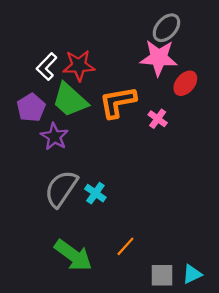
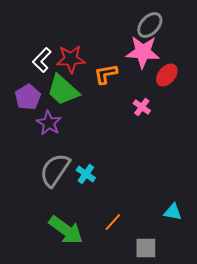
orange L-shape: (118, 102) -> (106, 74), moved, size x0.7
cyan triangle: (192, 274) -> (173, 212), moved, turned 36

